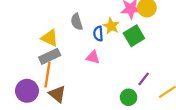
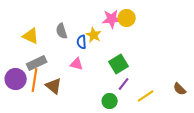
green square: (134, 36) -> (119, 64), moved
yellow triangle: (50, 38) -> (31, 36), moved
purple circle: (27, 91) -> (16, 79), moved
brown triangle: (57, 94) -> (54, 86), moved

